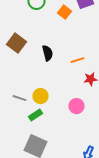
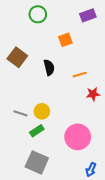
orange square: (64, 12) -> (65, 40), moved, turned 32
pink circle: (76, 106) -> (78, 137), moved, size x1.6

